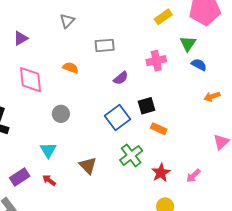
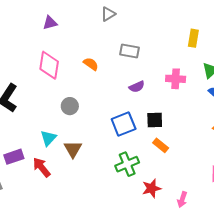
yellow rectangle: (163, 17) -> (193, 38), turned -60
gray triangle: (67, 21) -> (108, 14), moved
brown triangle: (88, 166) -> (73, 149), moved
pink arrow: (193, 176) -> (182, 199), turned -42
red arrow: (49, 180) -> (42, 167), size x1.5

